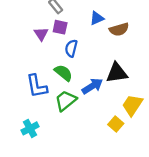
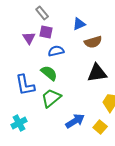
brown semicircle: (119, 29) -> (93, 42), moved
blue semicircle: (71, 48) -> (56, 51), turned 63
blue arrow: (92, 86) -> (75, 121), moved
yellow square: (116, 124) -> (100, 127), moved

